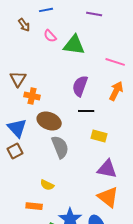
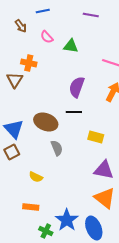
green triangle: (74, 45) -> (71, 46), size x0.7
orange cross: (32, 96) -> (29, 63), moved
black line: (86, 111) -> (74, 112), moved
gray semicircle: (60, 147) -> (57, 148), size x0.7
yellow semicircle: (47, 185) -> (36, 177), moved

